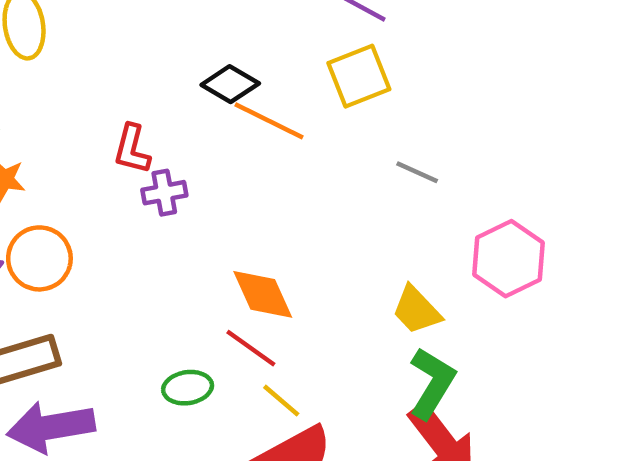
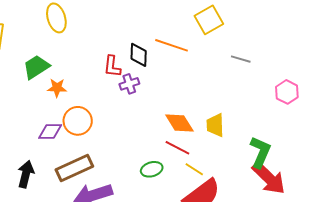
black diamond: (230, 84) -> (139, 55), moved, turned 70
pink hexagon: (508, 259) -> (287, 92), size x0.7
yellow trapezoid: (417, 310) -> (215, 125), moved, turned 50

